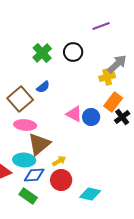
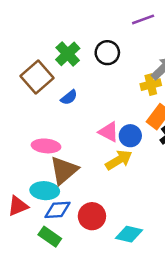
brown square: (20, 99) -> (37, 77), moved
yellow arrow: (59, 161) -> (119, 160), moved, size x1.5

